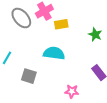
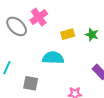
yellow rectangle: (61, 24) -> (68, 34), moved

